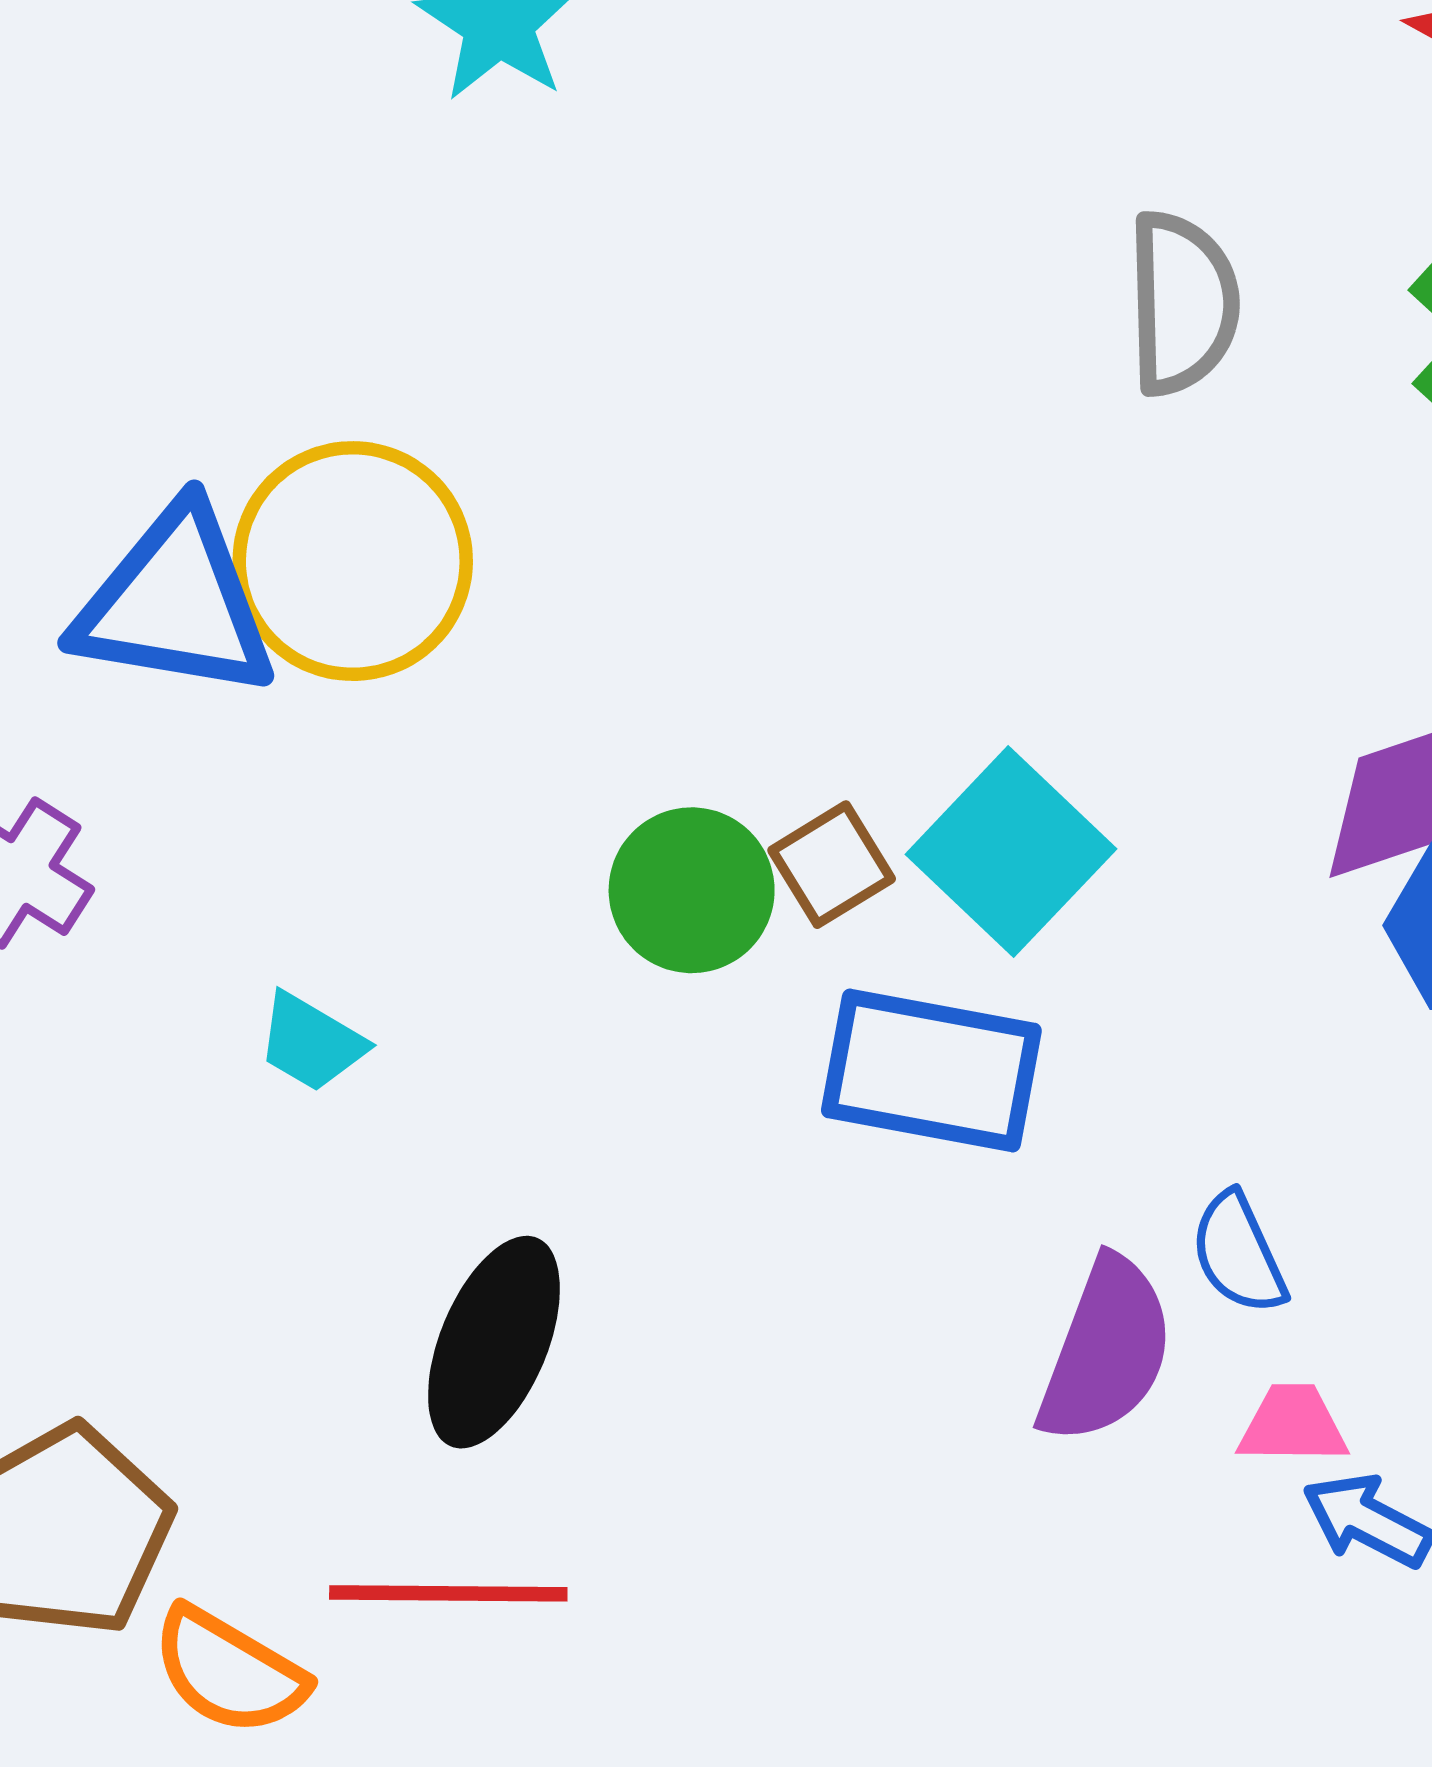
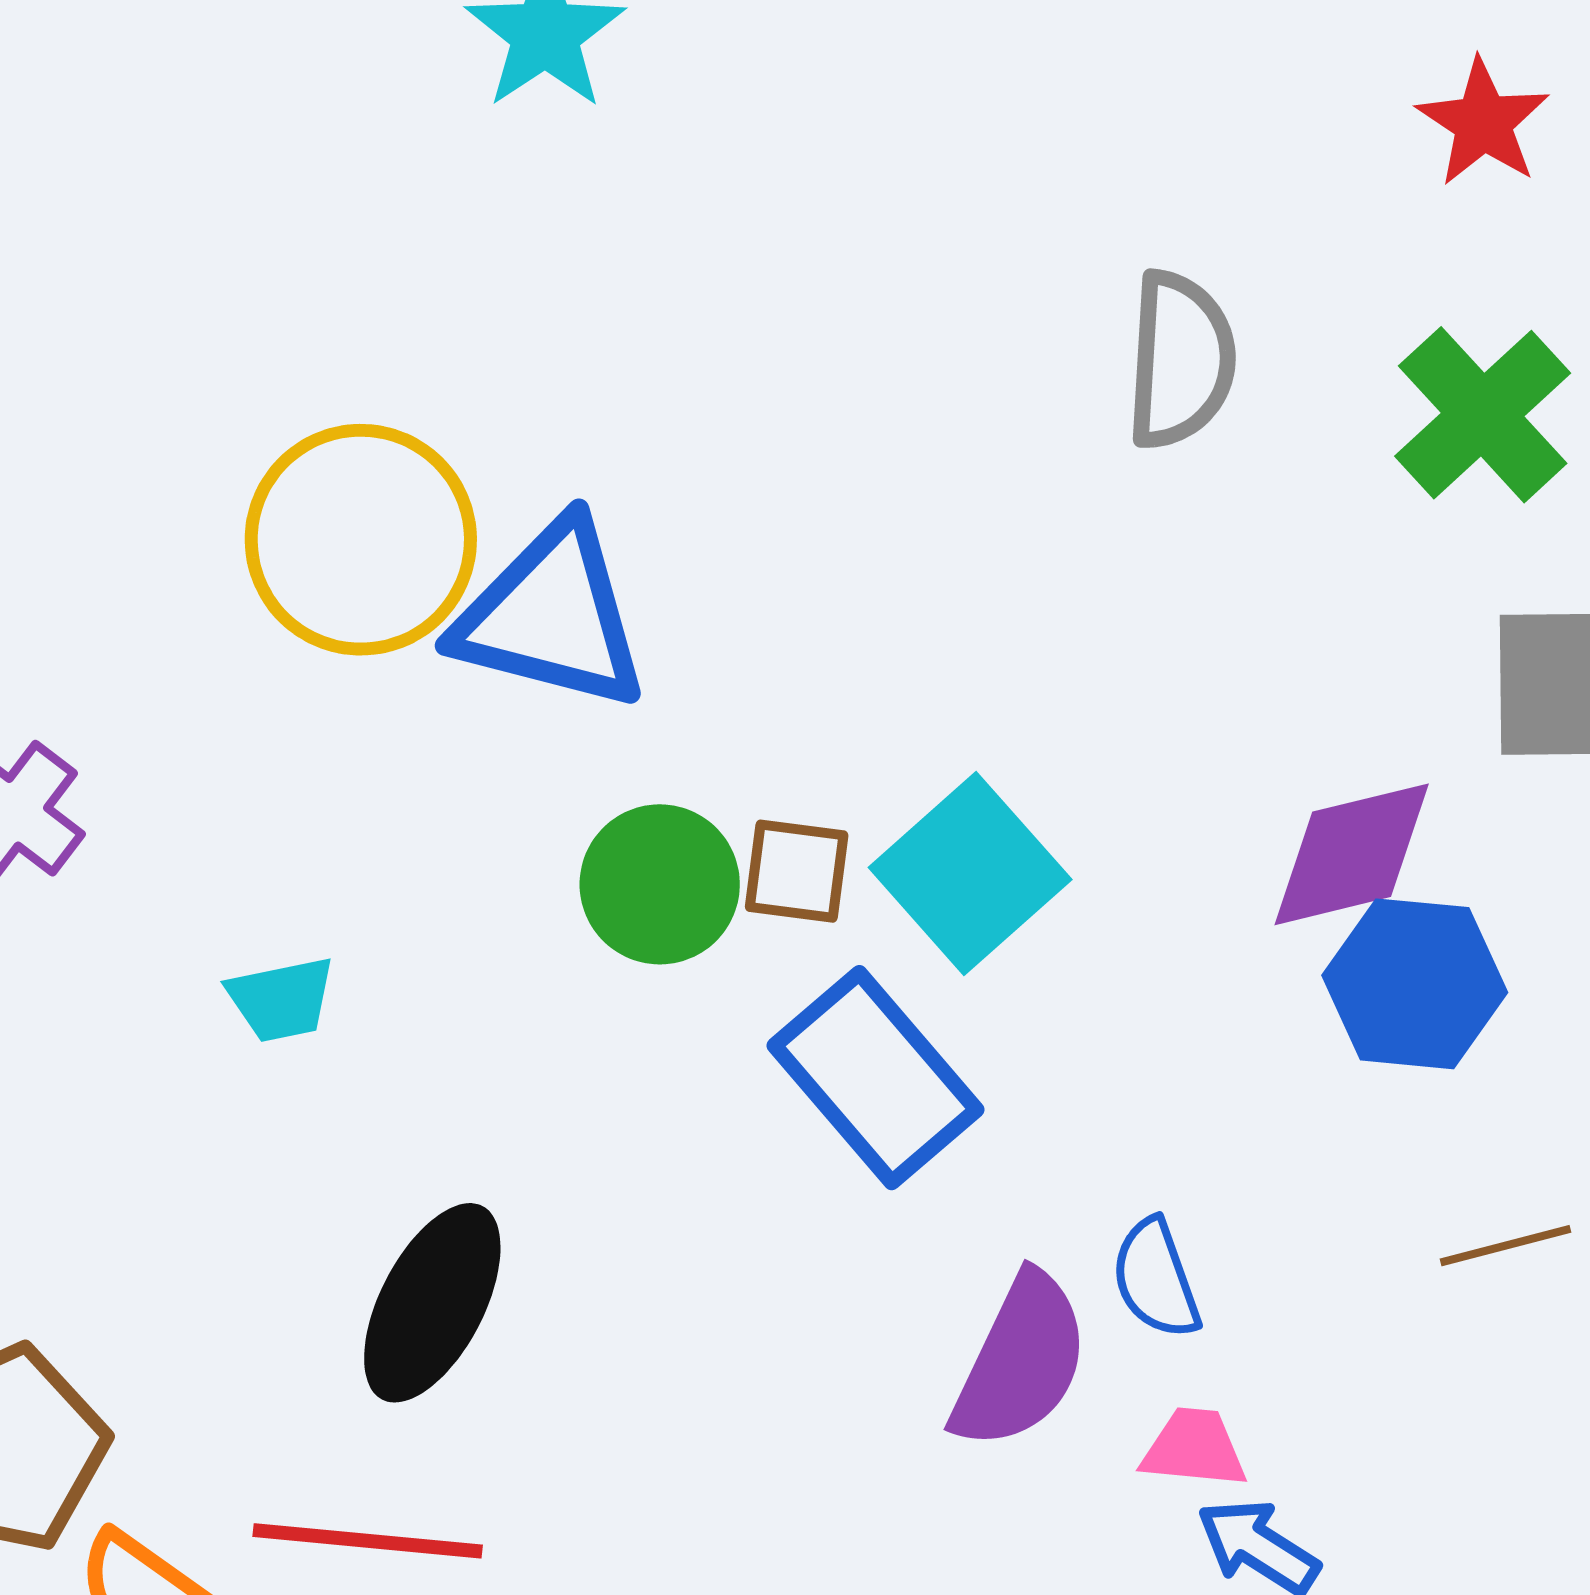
blue triangle: (175, 603) -> (551, 616), moved
brown square: (832, 865) -> (797, 871), turned 34
cyan trapezoid: (311, 1042) -> (281, 999), turned -47
blue rectangle: (931, 1070) -> (875, 1078), turned 34

